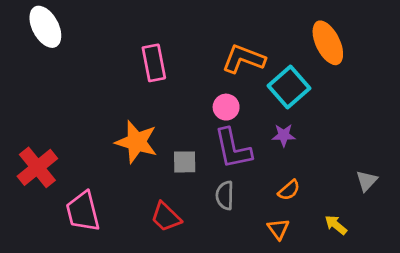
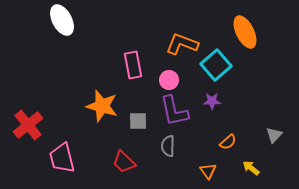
white ellipse: (45, 27) -> (62, 20), moved
pink rectangle: (154, 63) -> (133, 65), moved
orange semicircle: (289, 190) -> (228, 142), moved

